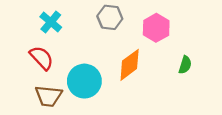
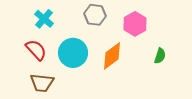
cyan circle: (84, 81) -> (73, 53), moved

